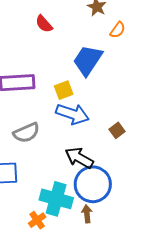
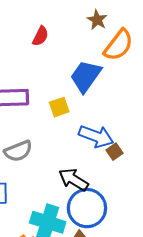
red semicircle: (44, 24) -> (40, 36), turned -114
orange semicircle: (118, 30) -> (119, 45), size x1.8
blue arrow: (72, 114) -> (96, 136), moved

